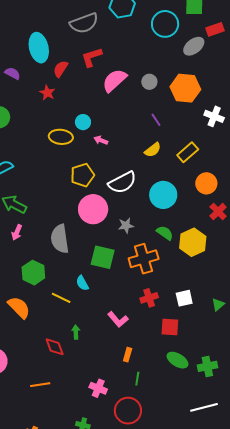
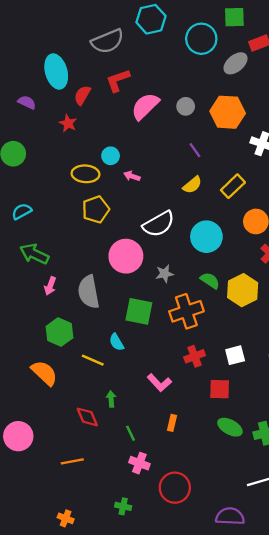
yellow pentagon: (82, 175) -> (96, 209), moved
pink arrow: (17, 232) -> (50, 286), moved
green line: (137, 379) -> (131, 433), moved, turned -32

